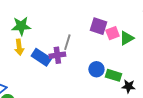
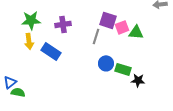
green triangle: (127, 38) -> (136, 32), turned 35
gray line: (67, 42) -> (96, 36), moved
purple cross: (57, 55) -> (63, 24), moved

